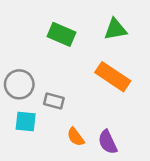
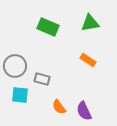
orange rectangle: (113, 77) -> (88, 60), size x0.6

